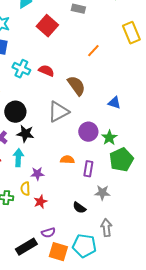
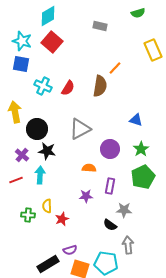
red square: (47, 26) -> (52, 42), moved
red semicircle: (46, 71) -> (68, 88), turned 98
brown semicircle: (76, 86) -> (100, 86), moved, turned 45
green star: (109, 138) -> (141, 149), moved
orange semicircle: (67, 160) -> (89, 168), moved
purple star: (37, 174) -> (86, 196), moved
black semicircle: (79, 208) -> (110, 225), moved

